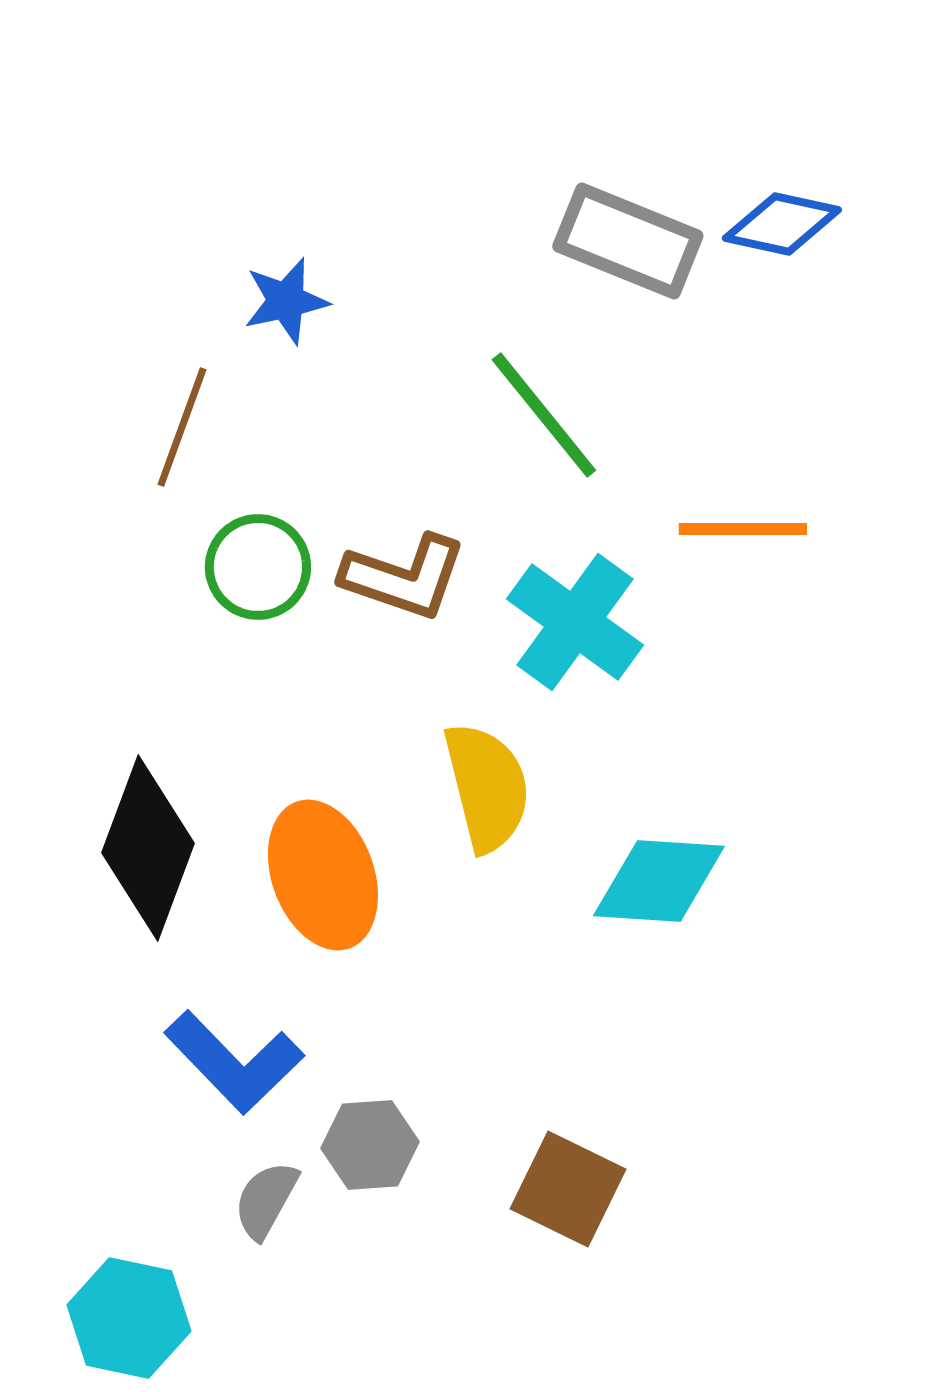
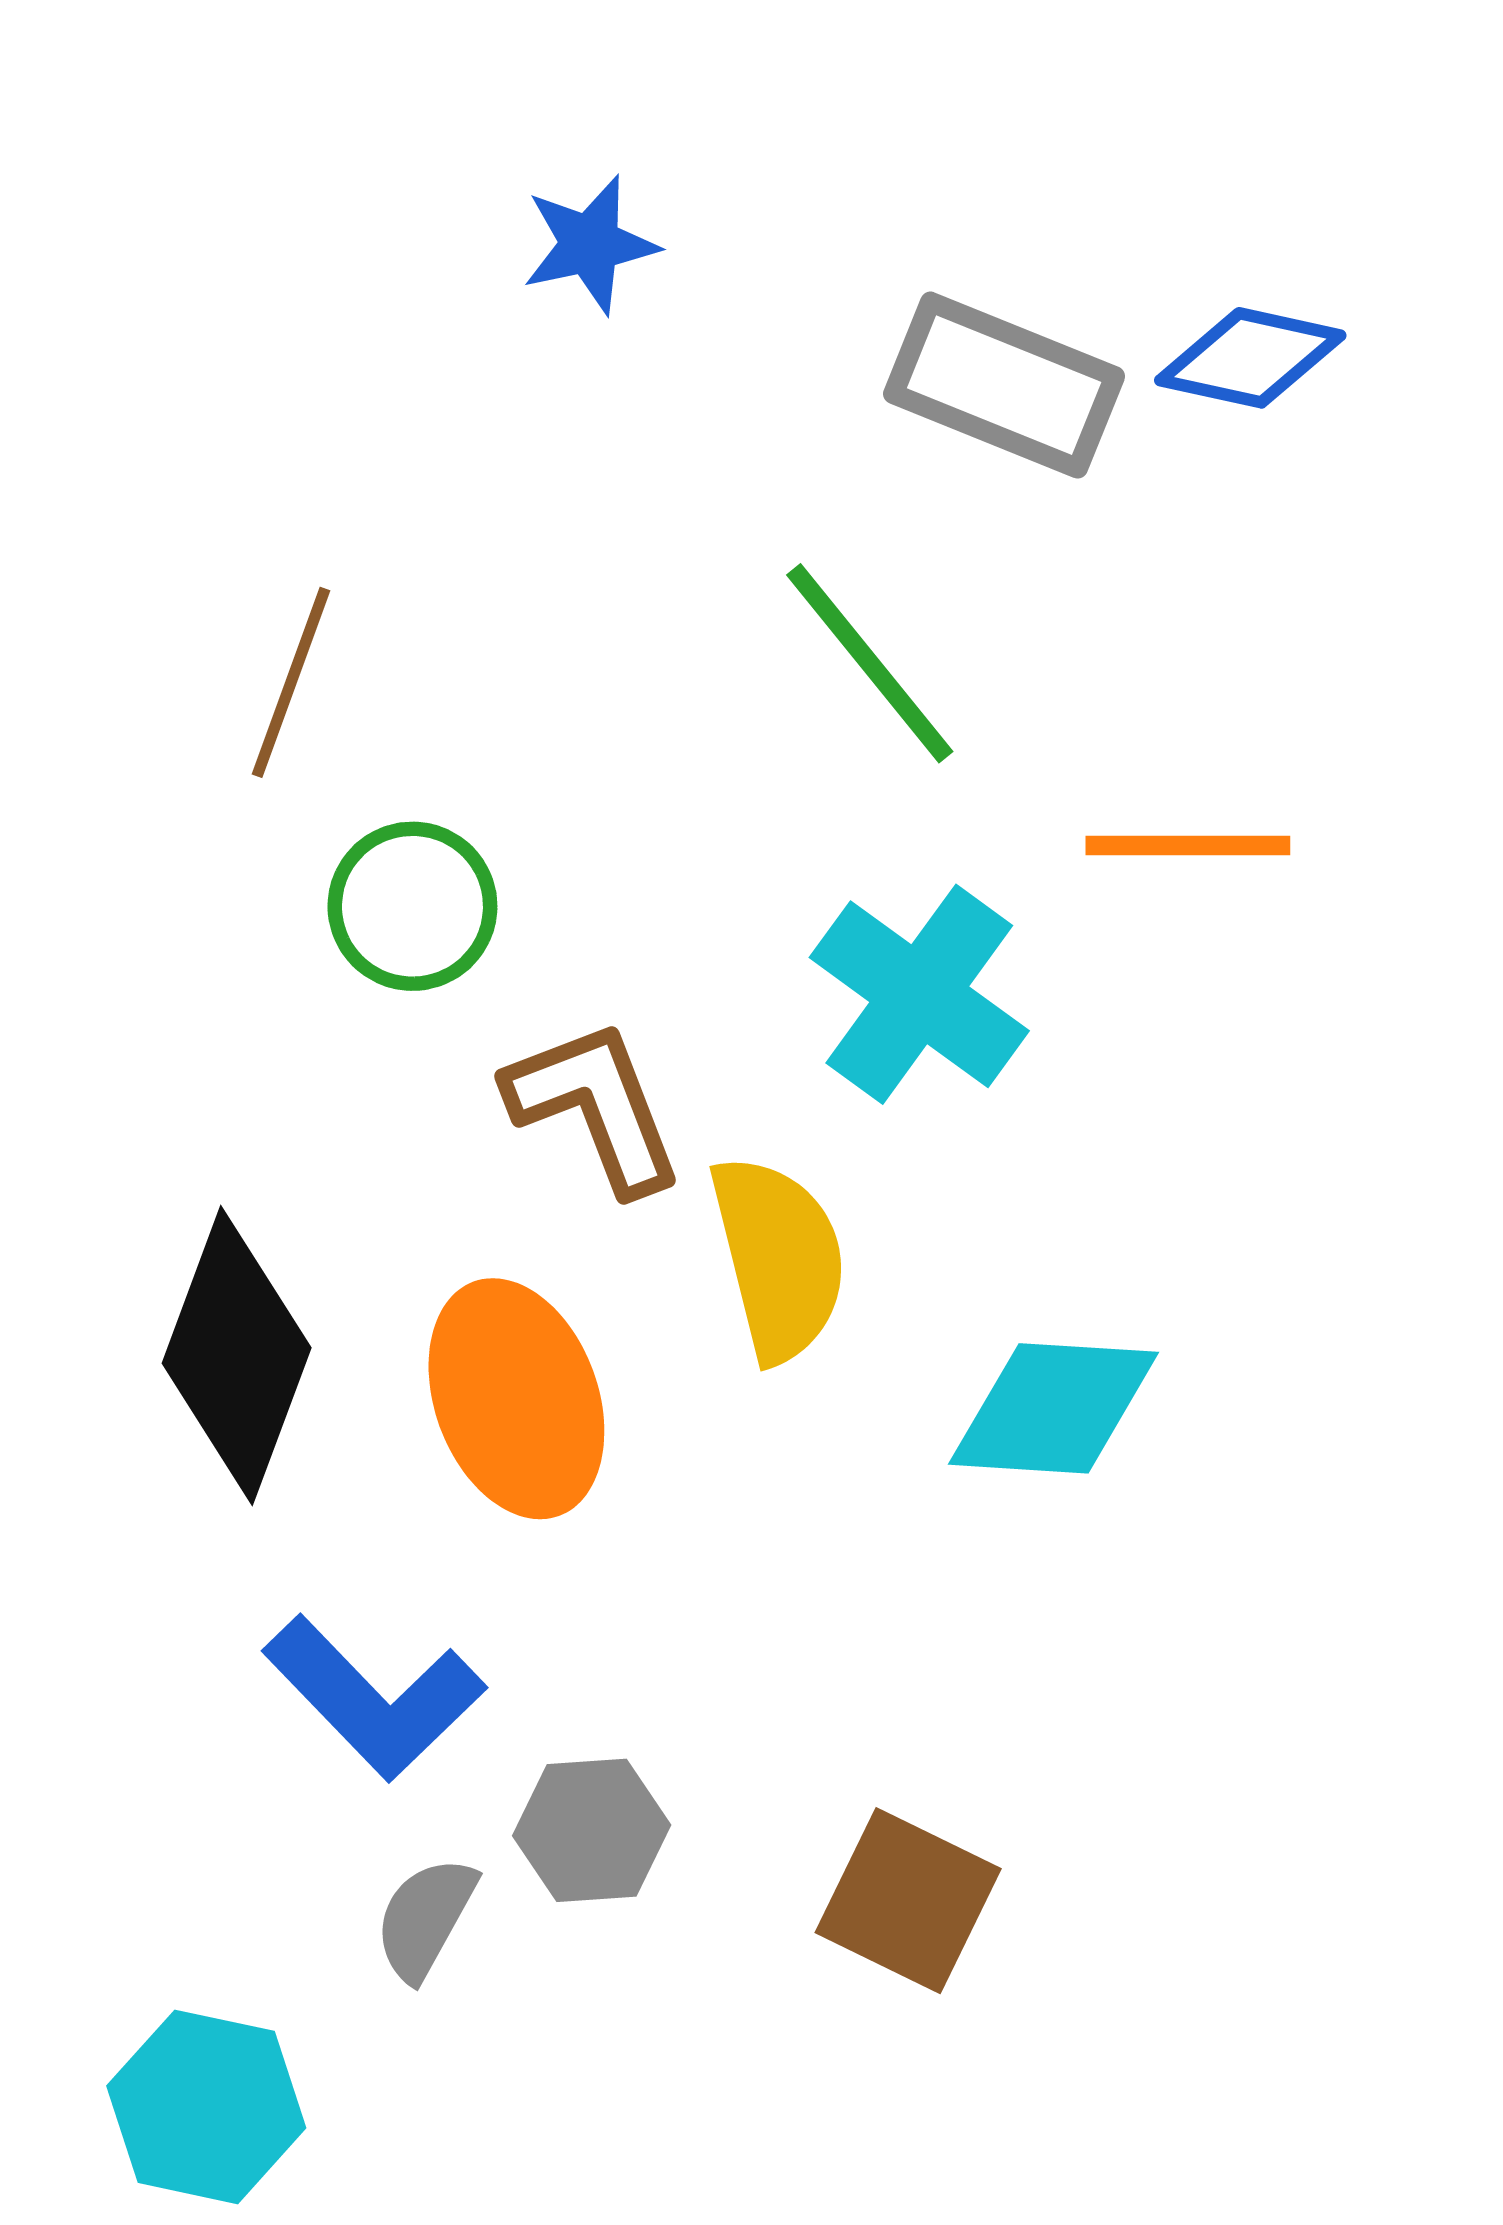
blue star: (286, 301) -> (590, 244), moved
brown L-shape: (404, 577) -> (595, 1106), moved, turned -130

